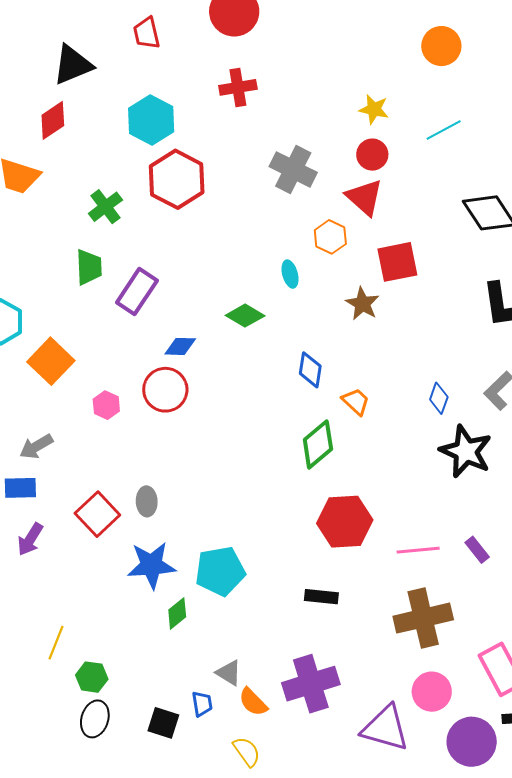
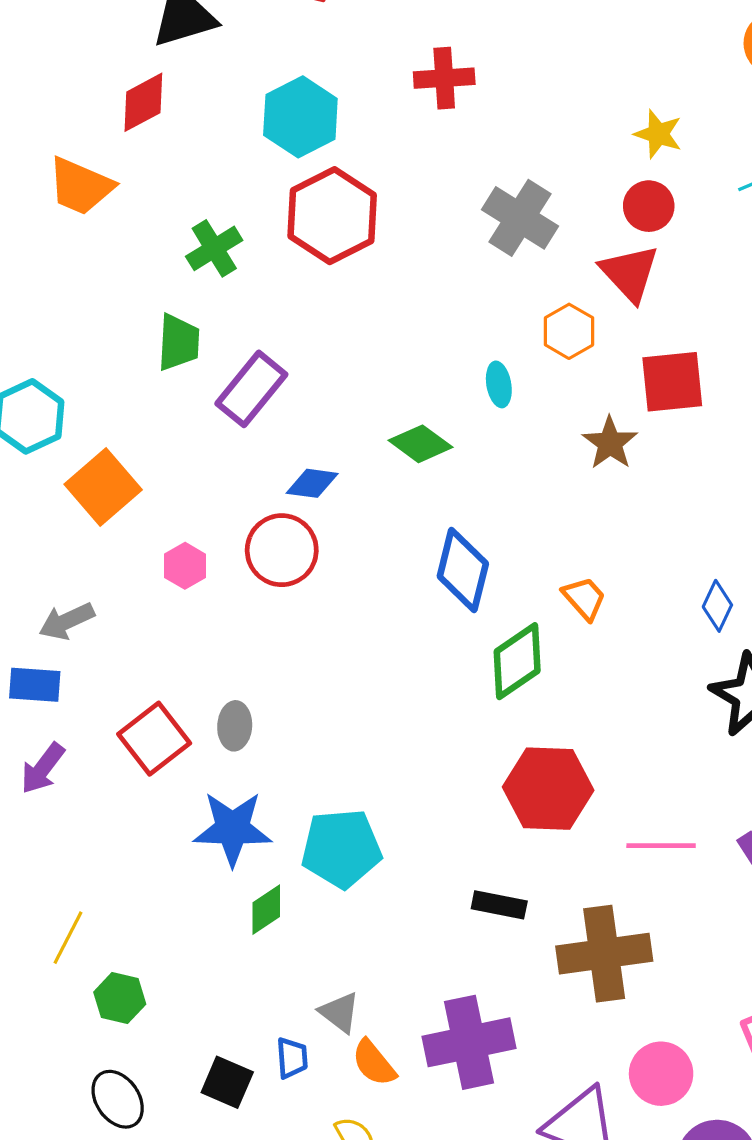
blue diamond: (310, 370) -> (463, 570), moved, size x1.4
brown cross: (423, 618) -> (604, 954), moved
black ellipse: (95, 719) -> (118, 1099), moved, turned -57

